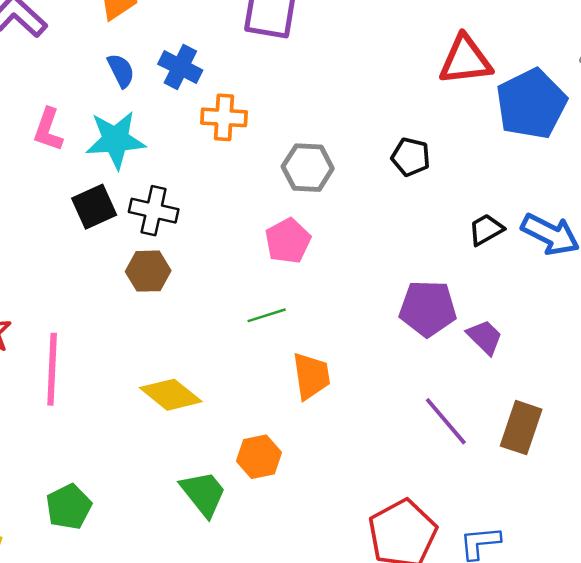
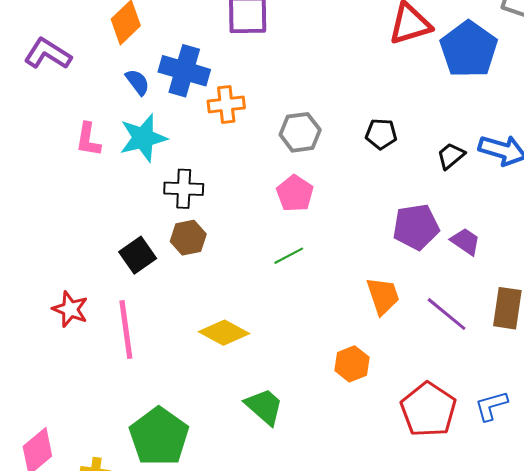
blue cross: (180, 67) -> (184, 71), size x1.4
black pentagon: (411, 157) -> (381, 134), moved
black square: (94, 207) -> (138, 255), moved
orange trapezoid: (311, 376) -> (383, 296), moved
orange hexagon: (259, 457) -> (352, 364), moved
green pentagon: (69, 507) -> (159, 437), size x1.6

